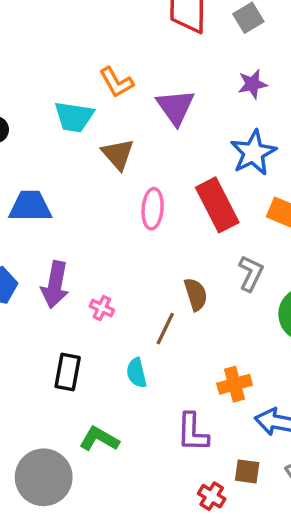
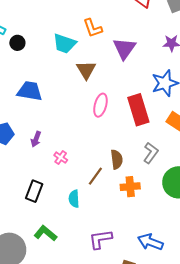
purple arrow: (55, 285) -> (36, 139), size x0.6
orange cross: (235, 384) -> (130, 187), moved
purple L-shape: (193, 432) -> (100, 239), turned 70

